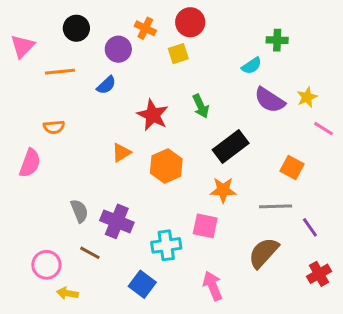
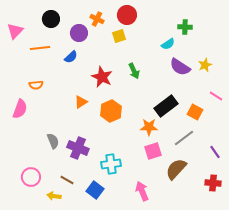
pink line: (323, 129) -> (216, 96), moved
black rectangle: (231, 147) -> (166, 106), moved
gray line: (276, 206) -> (184, 138), turned -35
pink square: (205, 226) -> (153, 151), moved, turned -30
purple line: (310, 227) -> (215, 152), moved
brown line: (90, 253) -> (67, 180), moved
red cross: (319, 274) -> (213, 183), turned 35
yellow arrow: (67, 293) -> (54, 196), moved

